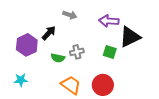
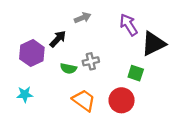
gray arrow: (70, 15) -> (83, 18), turned -40
purple arrow: (109, 21) -> (129, 25), turned 54
green square: (110, 52) -> (136, 73), moved

